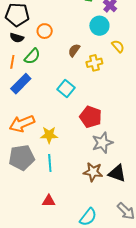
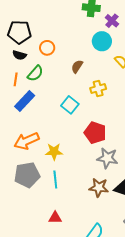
yellow cross: (94, 63) -> (98, 88), moved
gray star: (102, 143) -> (107, 158), turned 30

